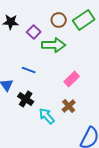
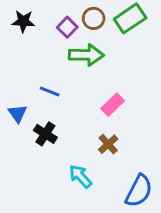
purple square: (34, 32) -> (67, 27), moved
cyan arrow: (47, 116) -> (80, 176), moved

